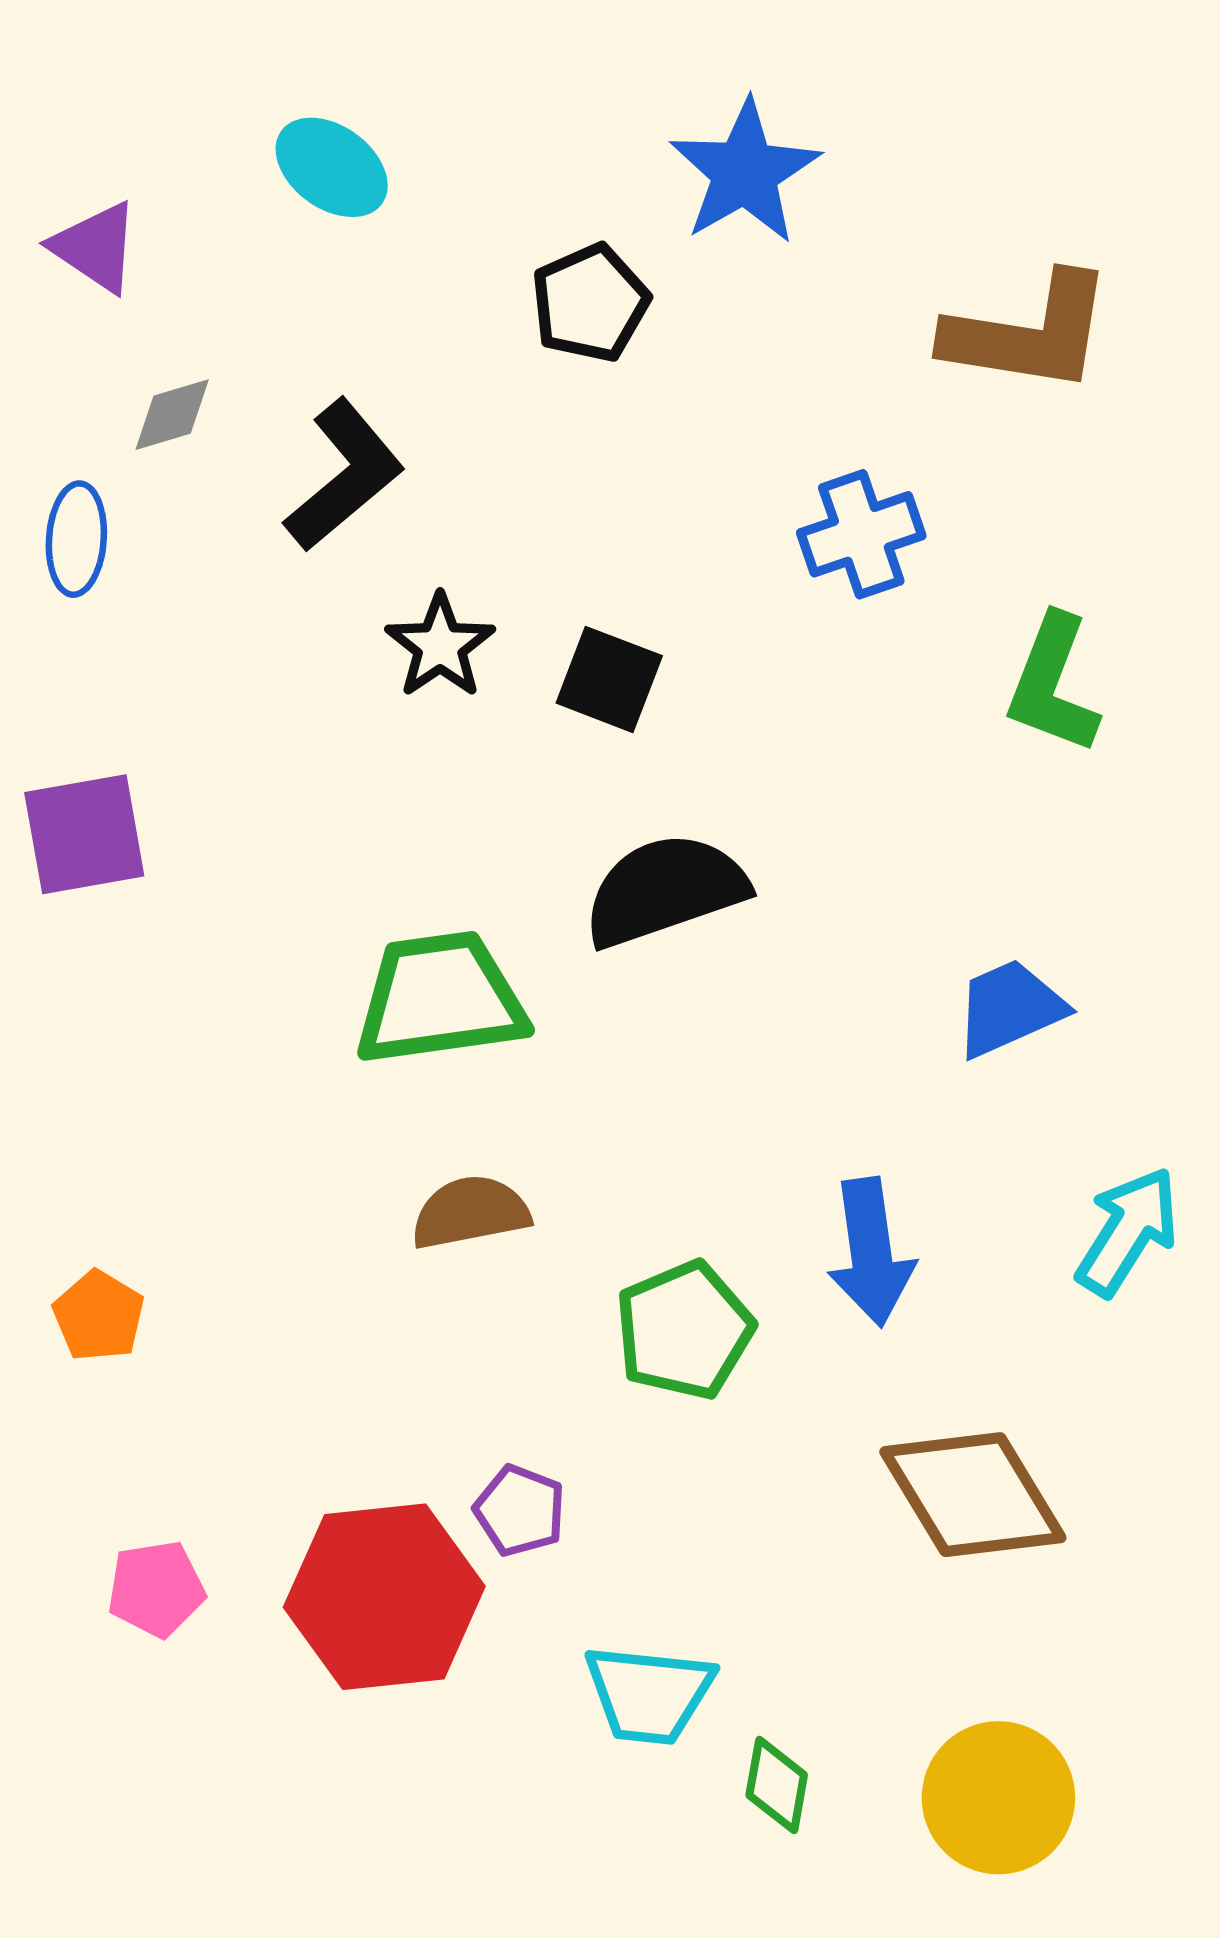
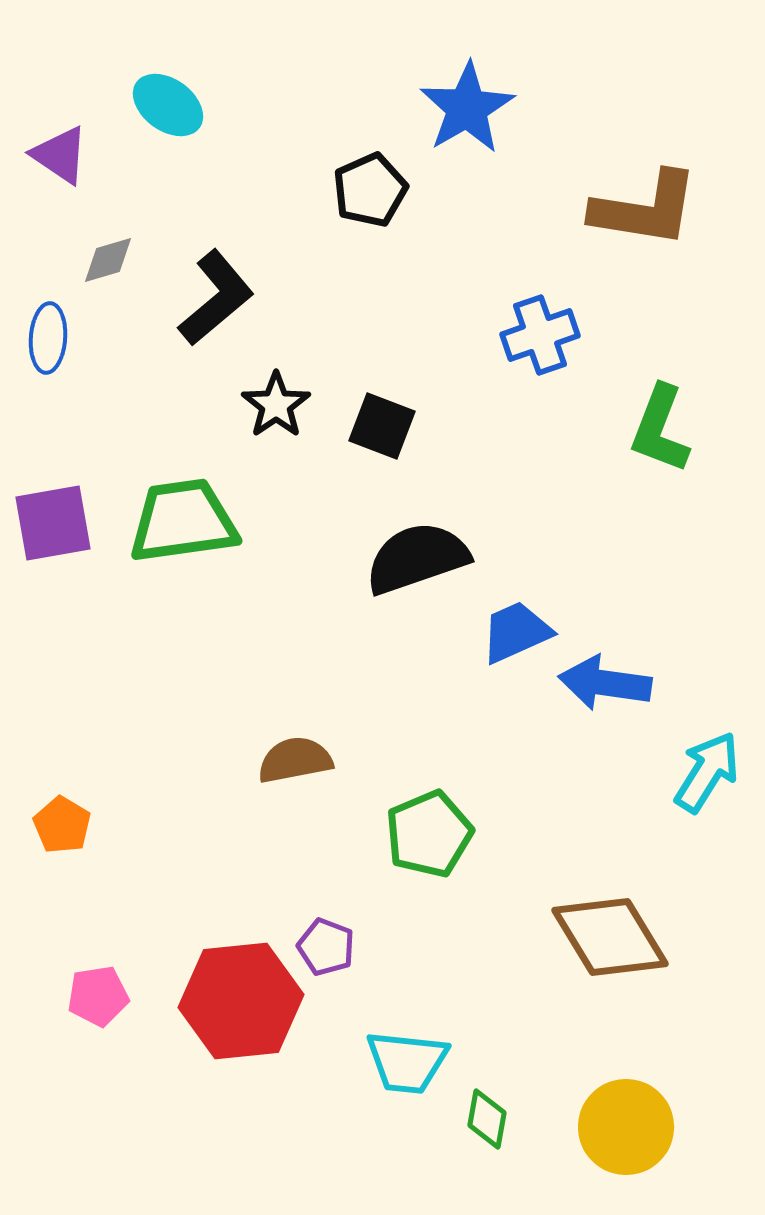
cyan ellipse: (332, 167) -> (168, 105), moved
green trapezoid: (440, 999) -> (183, 521), moved
blue trapezoid: (1010, 1008) -> (516, 632), moved
blue arrow: (871, 1252) -> (605, 683), moved, turned 106

